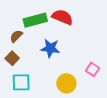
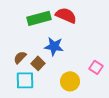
brown semicircle: (16, 36) -> (20, 57), moved
brown square: (12, 58) -> (38, 63), moved

